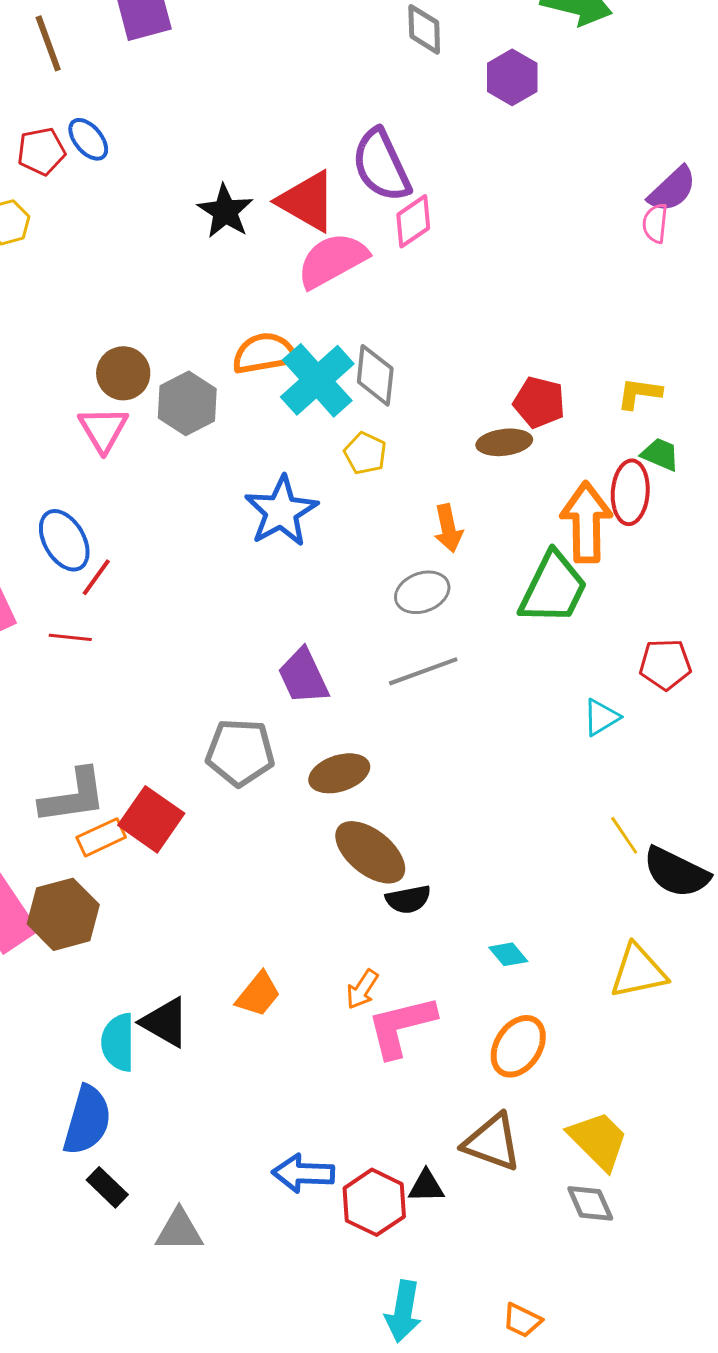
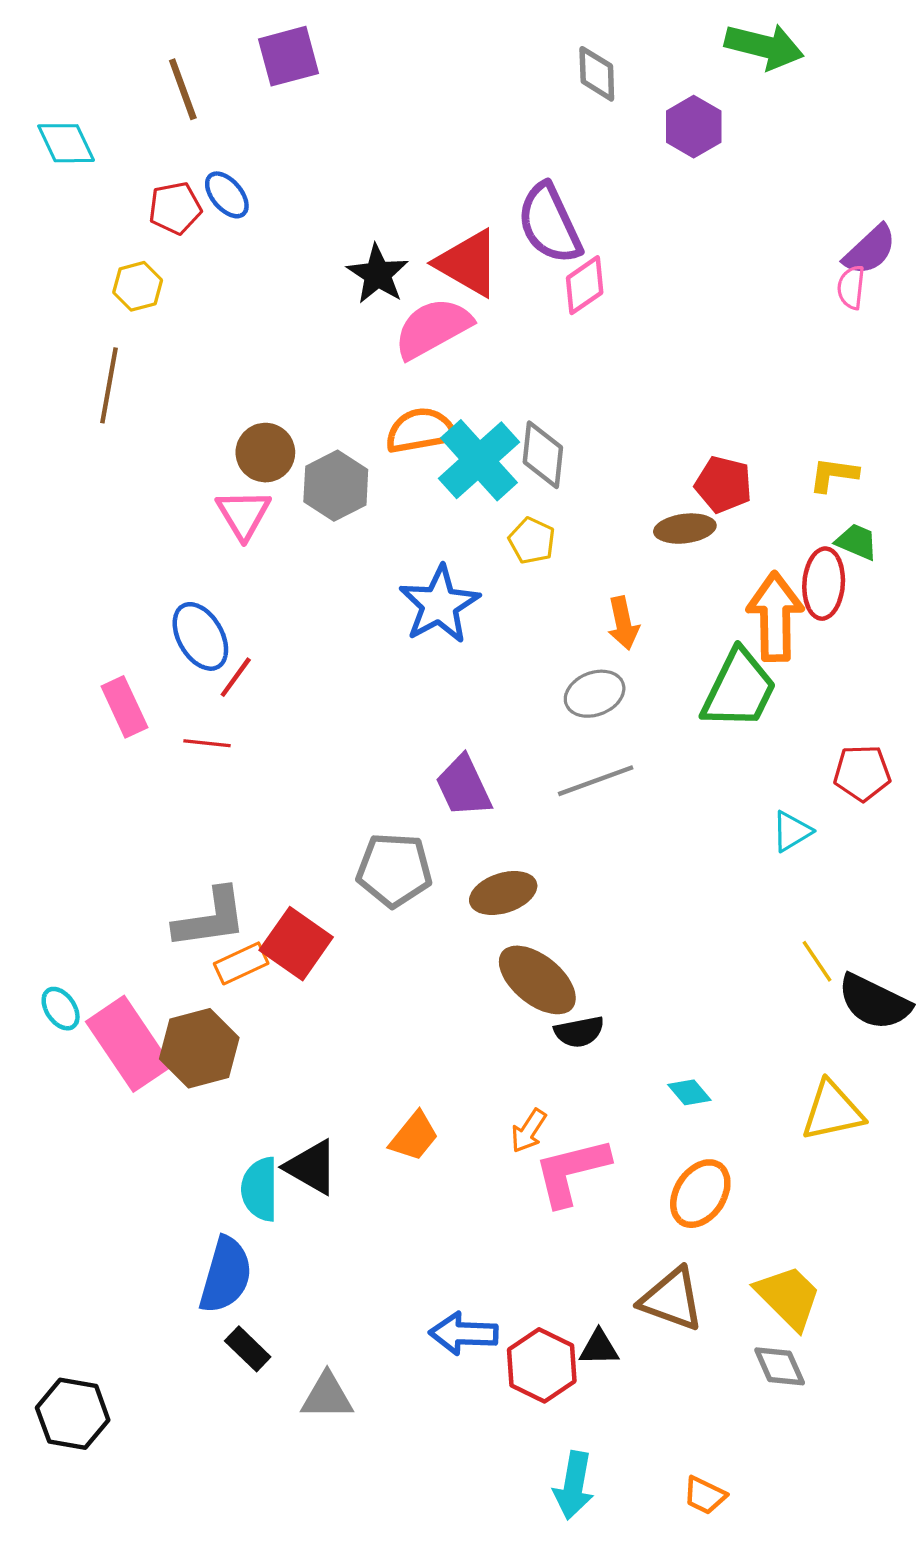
pink semicircle: (332, 260) -> (433, 328), moved

